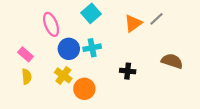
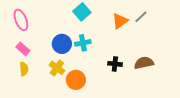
pink ellipse: (51, 24) -> (21, 20), moved
brown semicircle: (172, 61) -> (144, 63), moved, turned -30

